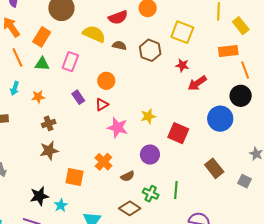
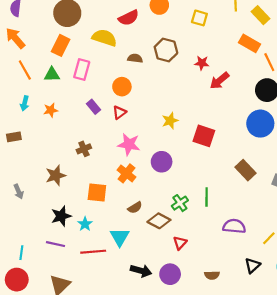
yellow square: (182, 32) -> (199, 18), moved, size x0.7
orange rectangle: (42, 37) -> (61, 45), moved
brown semicircle: (119, 46) -> (135, 58), moved
orange rectangle: (228, 51) -> (249, 43), turned 42
blue circle: (220, 119) -> (260, 124), moved
brown cross: (49, 123) -> (84, 149), moved
pink star: (117, 128) -> (129, 144), moved
brown star: (49, 151) -> (56, 175), moved
purple circle: (150, 155) -> (162, 162), moved
brown semicircle: (128, 176) -> (135, 208), moved
green cross: (151, 194) -> (180, 203), turned 35

